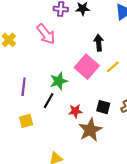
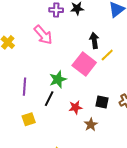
yellow line: (113, 67) -> (107, 55), moved
brown star: (90, 130) -> (91, 125), size x0.6

